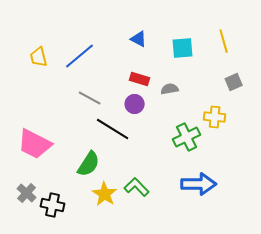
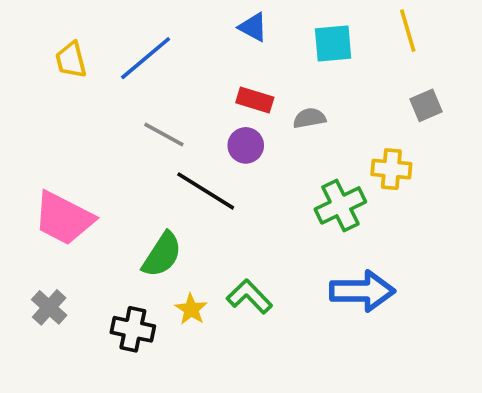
yellow star: (105, 194) -> (191, 309), size x0.7
black cross: (53, 205) -> (133, 329), moved

